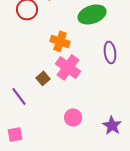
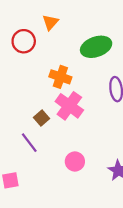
purple line: (19, 96) -> (29, 143), moved

